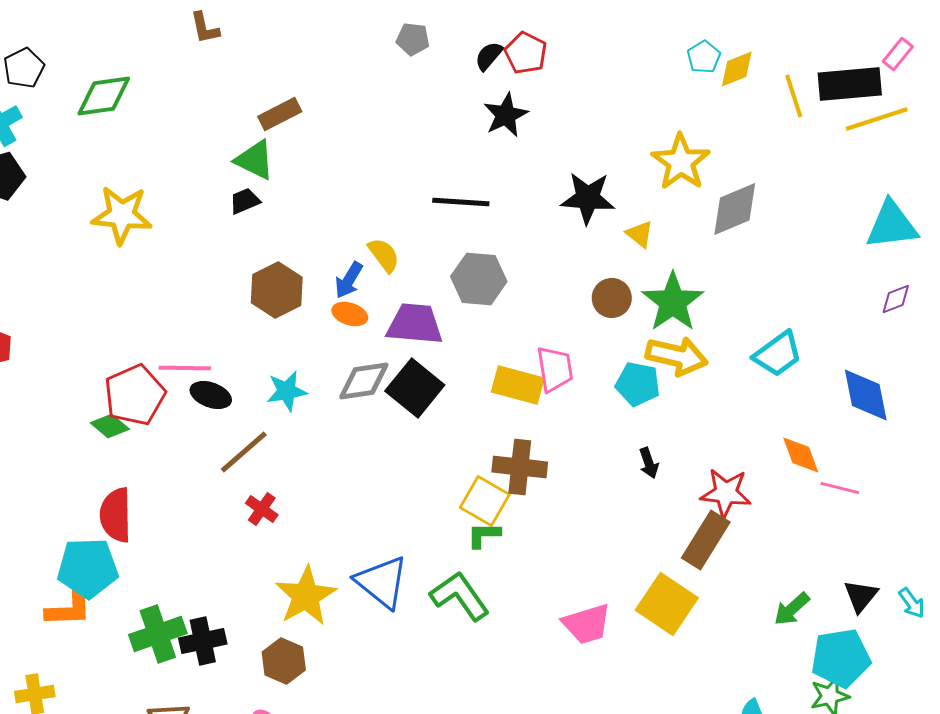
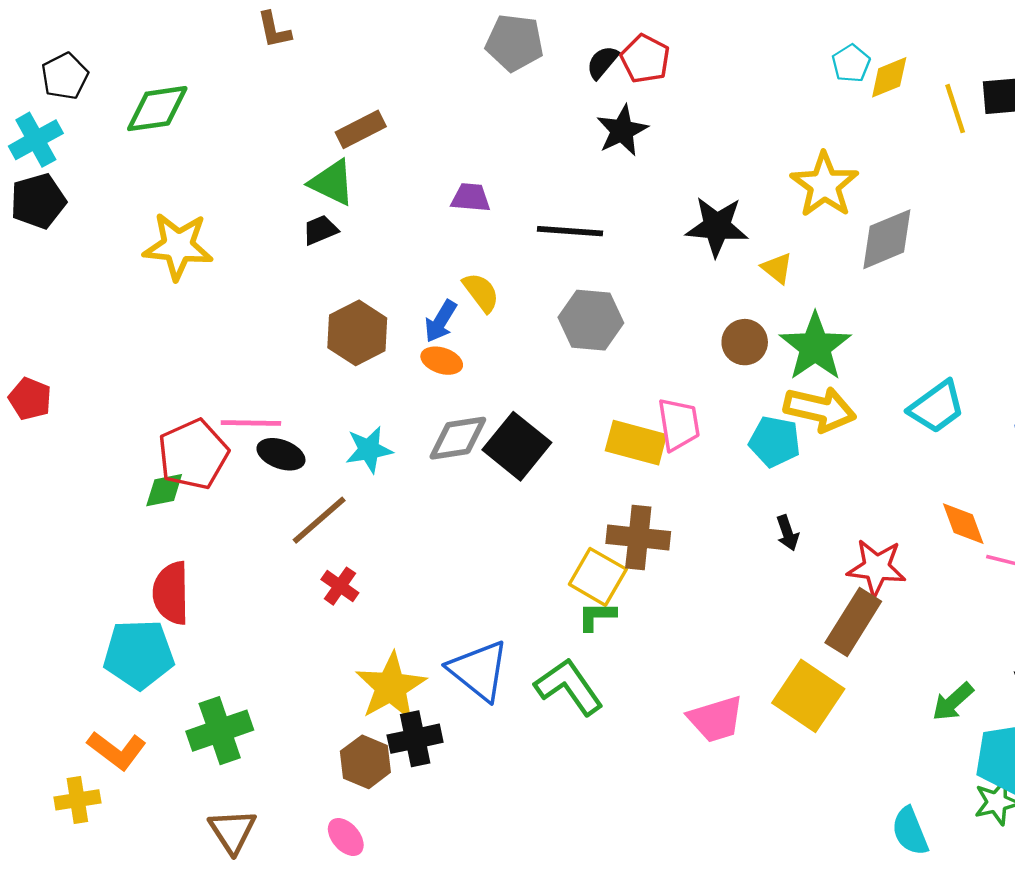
gray pentagon: (413, 39) -> (515, 43), size x1.5
purple trapezoid: (415, 324) -> (471, 198), moved, size x0.6
green diamond: (110, 426) -> (164, 490), turned -51
orange L-shape: (69, 609) -> (117, 750), moved, turned 39
black cross: (203, 641) -> (415, 739), moved

